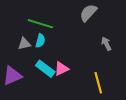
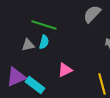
cyan rectangle: (45, 69) -> (35, 85), moved

